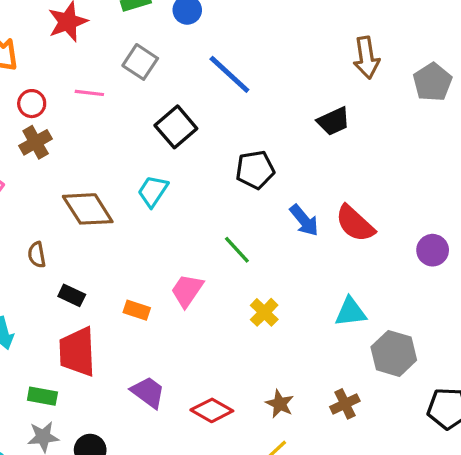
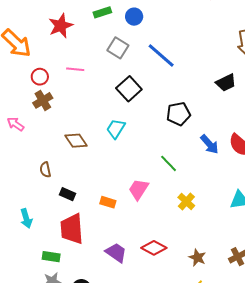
gray square: (140, 62) -> (118, 48), moved
brown diamond: (88, 209) -> (76, 141), size x0.7
red diamond: (212, 410) -> (154, 248), moved

